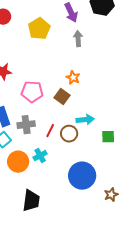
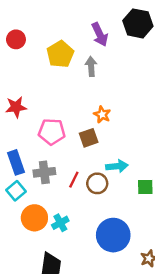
gray arrow: (78, 39) -> (91, 66), moved
brown square: (62, 97) -> (89, 138), turned 35
cyan cross: (40, 156) -> (60, 223), moved

